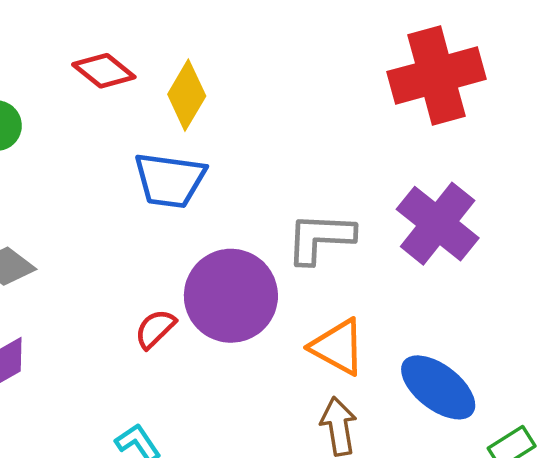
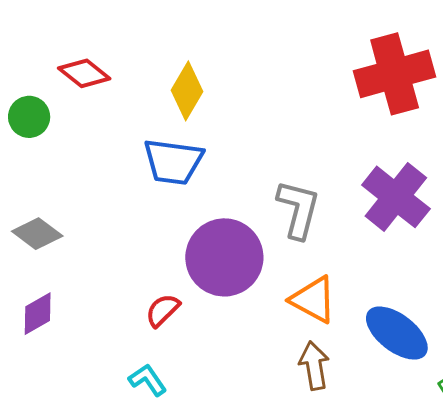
red diamond: (104, 71) -> (84, 73), moved
gray L-shape: (320, 238) -> (298, 209), turned 102
red semicircle: (155, 329) -> (163, 310), moved

